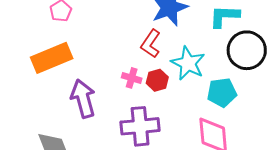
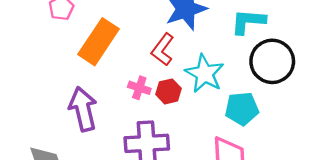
orange rectangle: (52, 58) -> (98, 42), moved, turned -36

